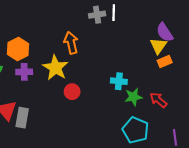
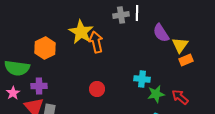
purple semicircle: (165, 32) -> (161, 33), moved
yellow star: (55, 68) -> (81, 32), moved
purple cross: (24, 72) -> (39, 86), moved

